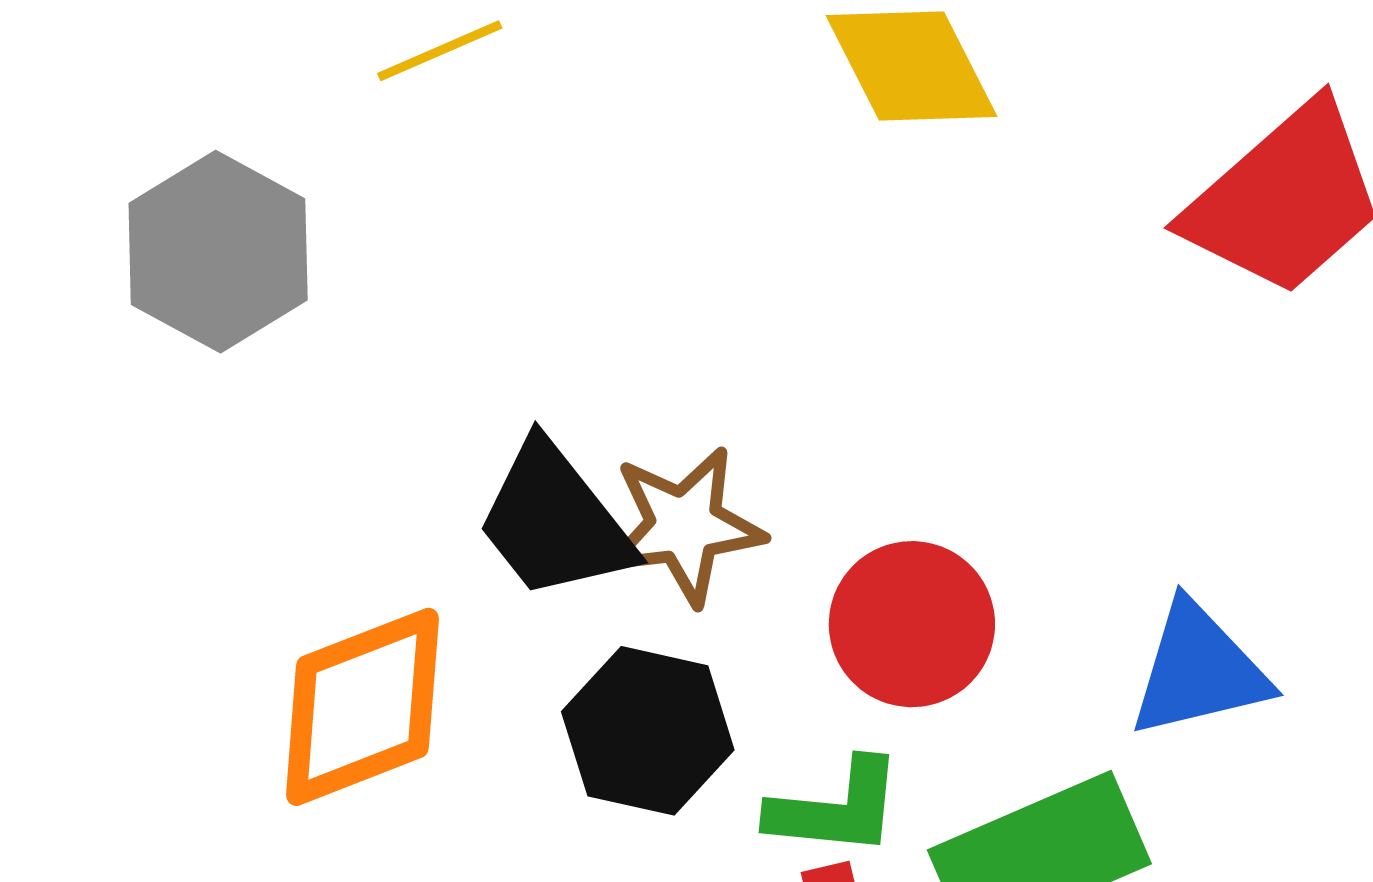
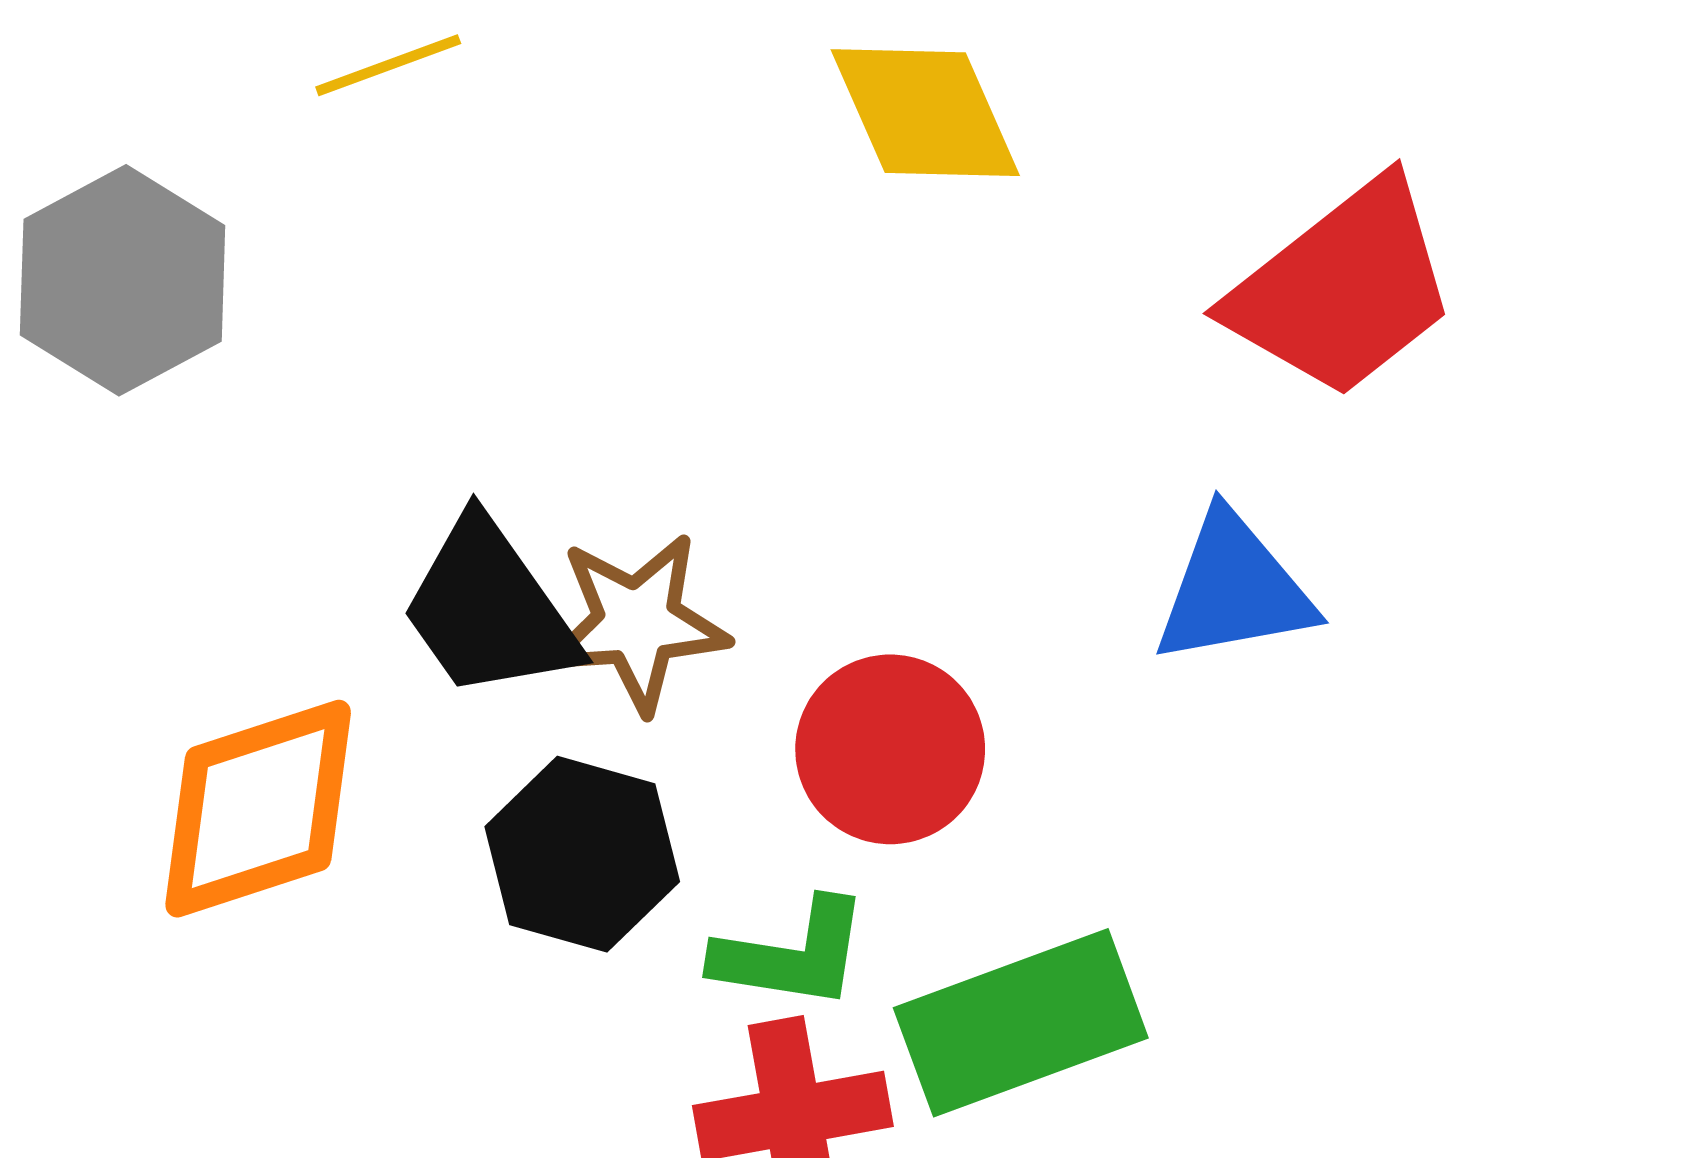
blue triangle: (1199, 670) -> (1234, 589), moved

